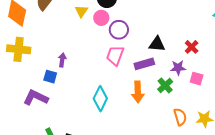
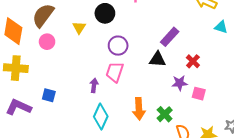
pink circle: (101, 18) -> (47, 42), moved
purple arrow: (62, 60) -> (94, 85), moved
purple rectangle: (144, 64) -> (170, 37), moved, turned -30
green cross: (165, 85) -> (165, 114), moved
purple L-shape: (36, 98) -> (18, 107), moved

